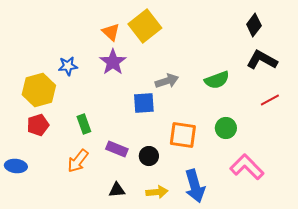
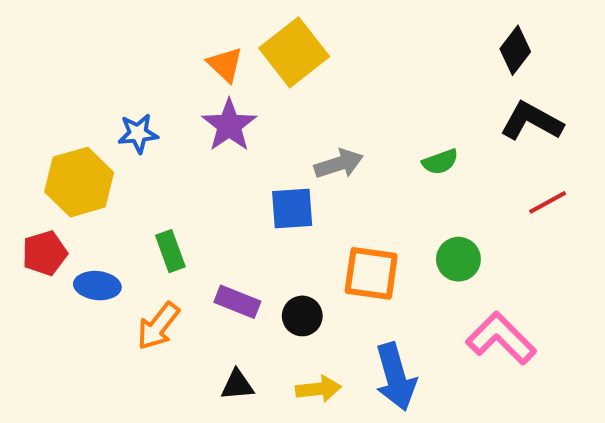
green semicircle: (217, 80) -> (440, 162), size x0.7
red pentagon: (38, 125) -> (45, 253), moved
blue ellipse: (16, 166) -> (97, 286), moved

